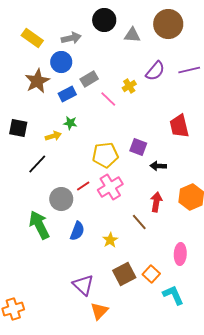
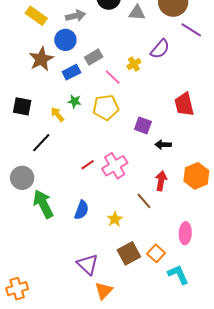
purple line: (189, 70) -> (191, 30), moved, turned 45
yellow arrow: (53, 136) -> (57, 114), turned -112
yellow pentagon: (105, 155) -> (106, 107), moved
gray circle: (61, 199) -> (22, 178), moved

